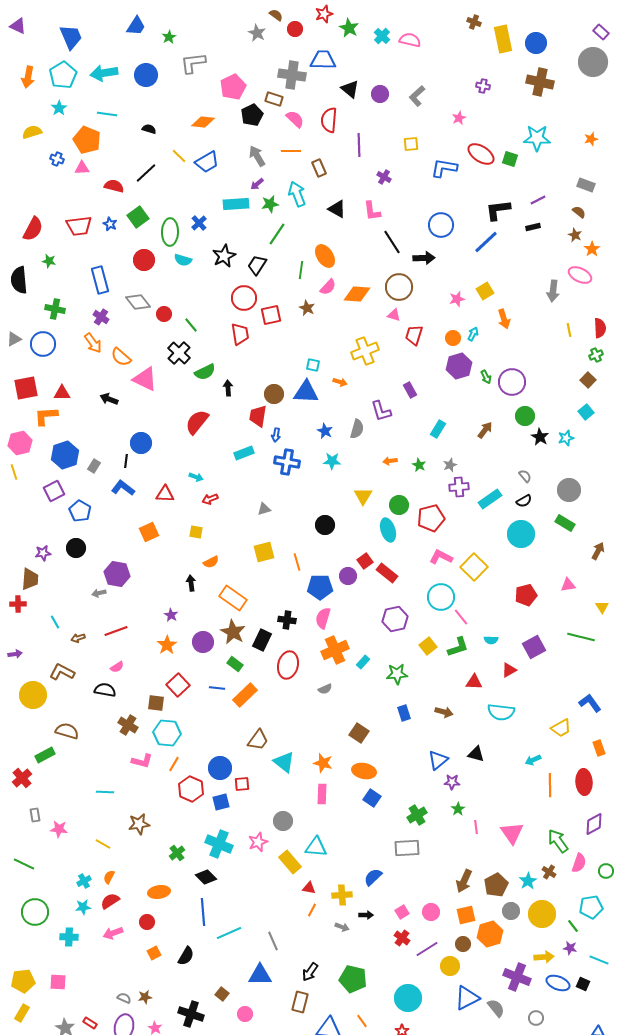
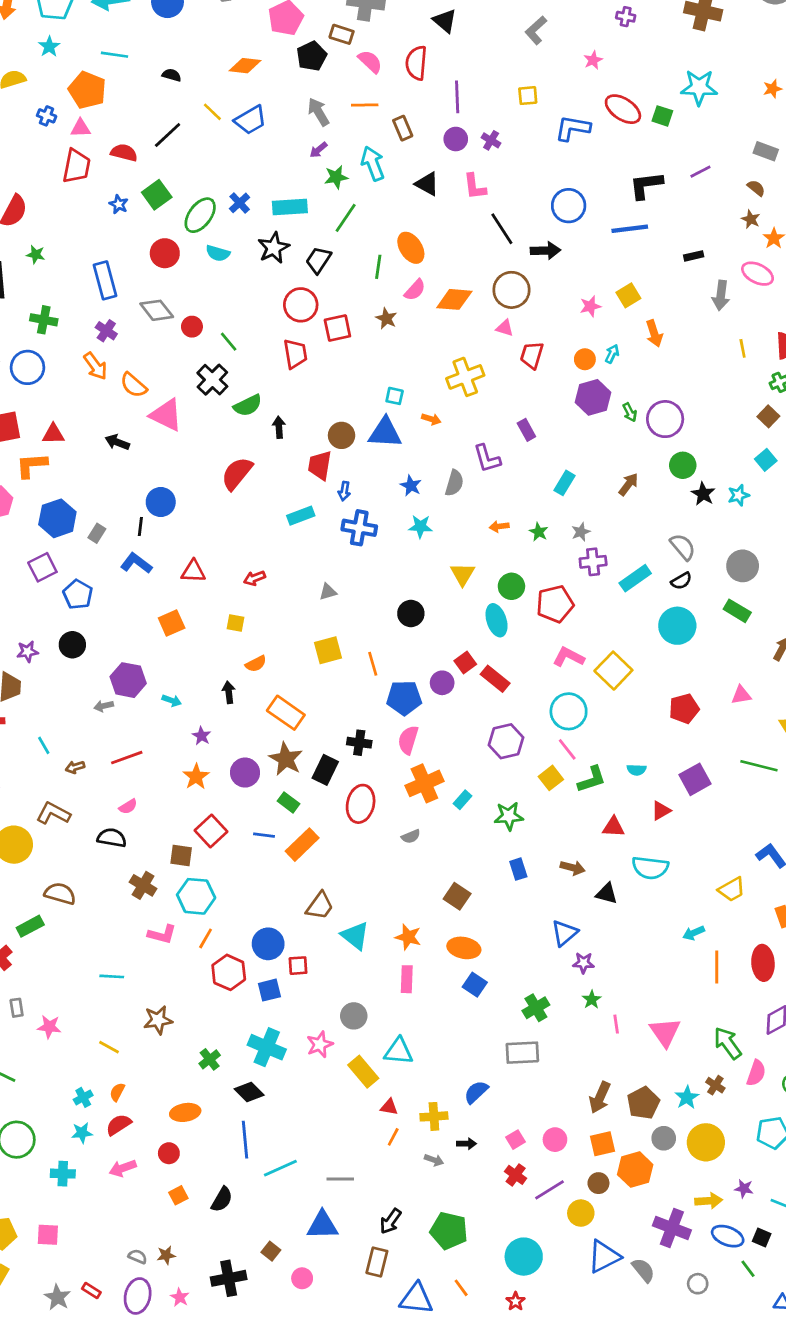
purple circle: (380, 94) -> (456, 139), moved
cyan rectangle: (236, 204) -> (290, 207), moved
red trapezoid: (79, 226) -> (76, 166), moved, turned -72
black rectangle: (533, 227) -> (694, 256), moved
green ellipse: (170, 232) -> (200, 215), turned 36
blue line: (486, 242) -> (630, 229), turned 36
gray semicircle: (525, 476) -> (683, 547), size x1.5
cyan arrow: (196, 477) -> (172, 700), moved
pink line: (461, 617) -> (567, 749), moved
black triangle: (476, 754) -> (607, 894), moved
green line: (573, 926) -> (748, 1269), moved
gray line: (273, 941) -> (340, 1179), turned -66
black cross: (191, 1014) -> (229, 1278), turned -30

